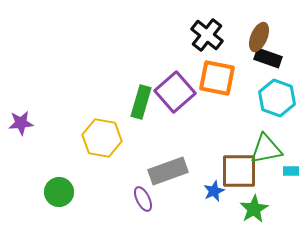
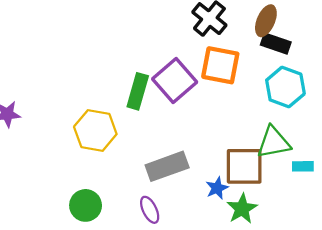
green circle: (59, 192) -> (86, 205), moved
purple ellipse: (143, 199) -> (150, 210), moved
green star: (254, 209) -> (242, 209), moved

